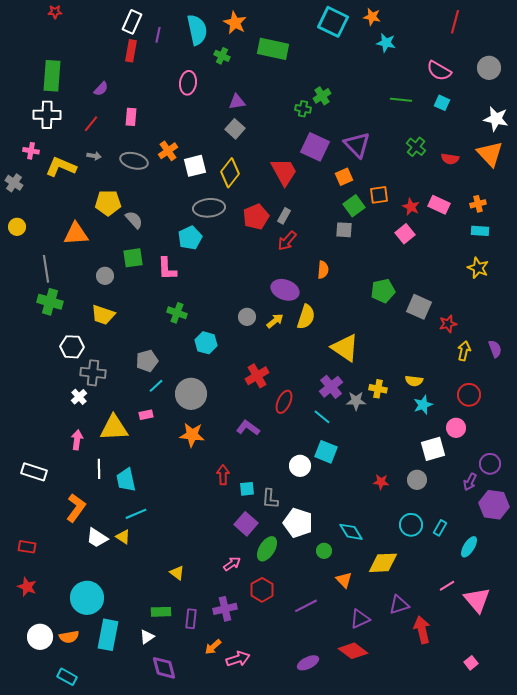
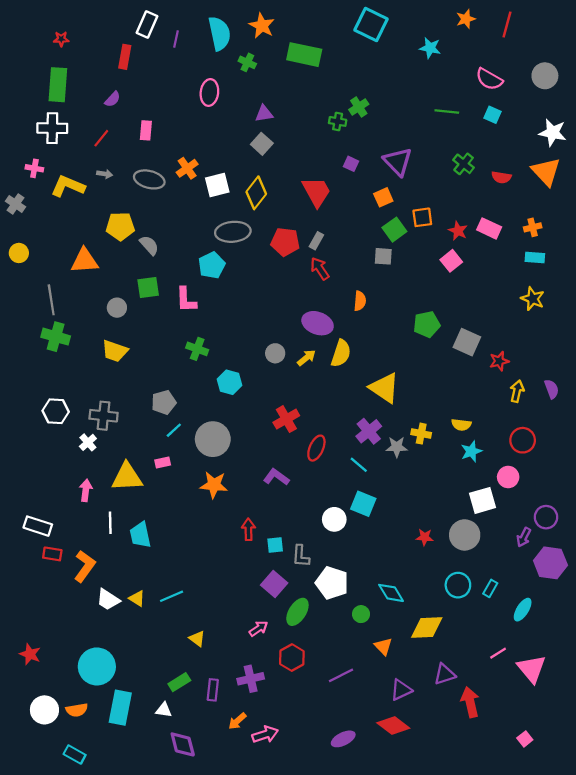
red star: (55, 12) -> (61, 39), moved
orange star: (372, 17) -> (466, 19), moved, turned -30
red rectangle: (131, 51) -> (125, 57), moved
purple square: (315, 147) -> (351, 164), size x0.5
red pentagon: (256, 217) -> (285, 242), turned 30
red arrow: (287, 241) -> (320, 269), turned 105
white hexagon: (72, 347) -> (56, 411), moved
gray circle: (417, 480) -> (465, 535), size x1.4
cyan line: (136, 514) -> (172, 596), moved
red rectangle: (27, 547) -> (52, 554), moved
green rectangle: (161, 612) -> (179, 682), turned -30
white triangle: (147, 637) -> (164, 710), turned 42

